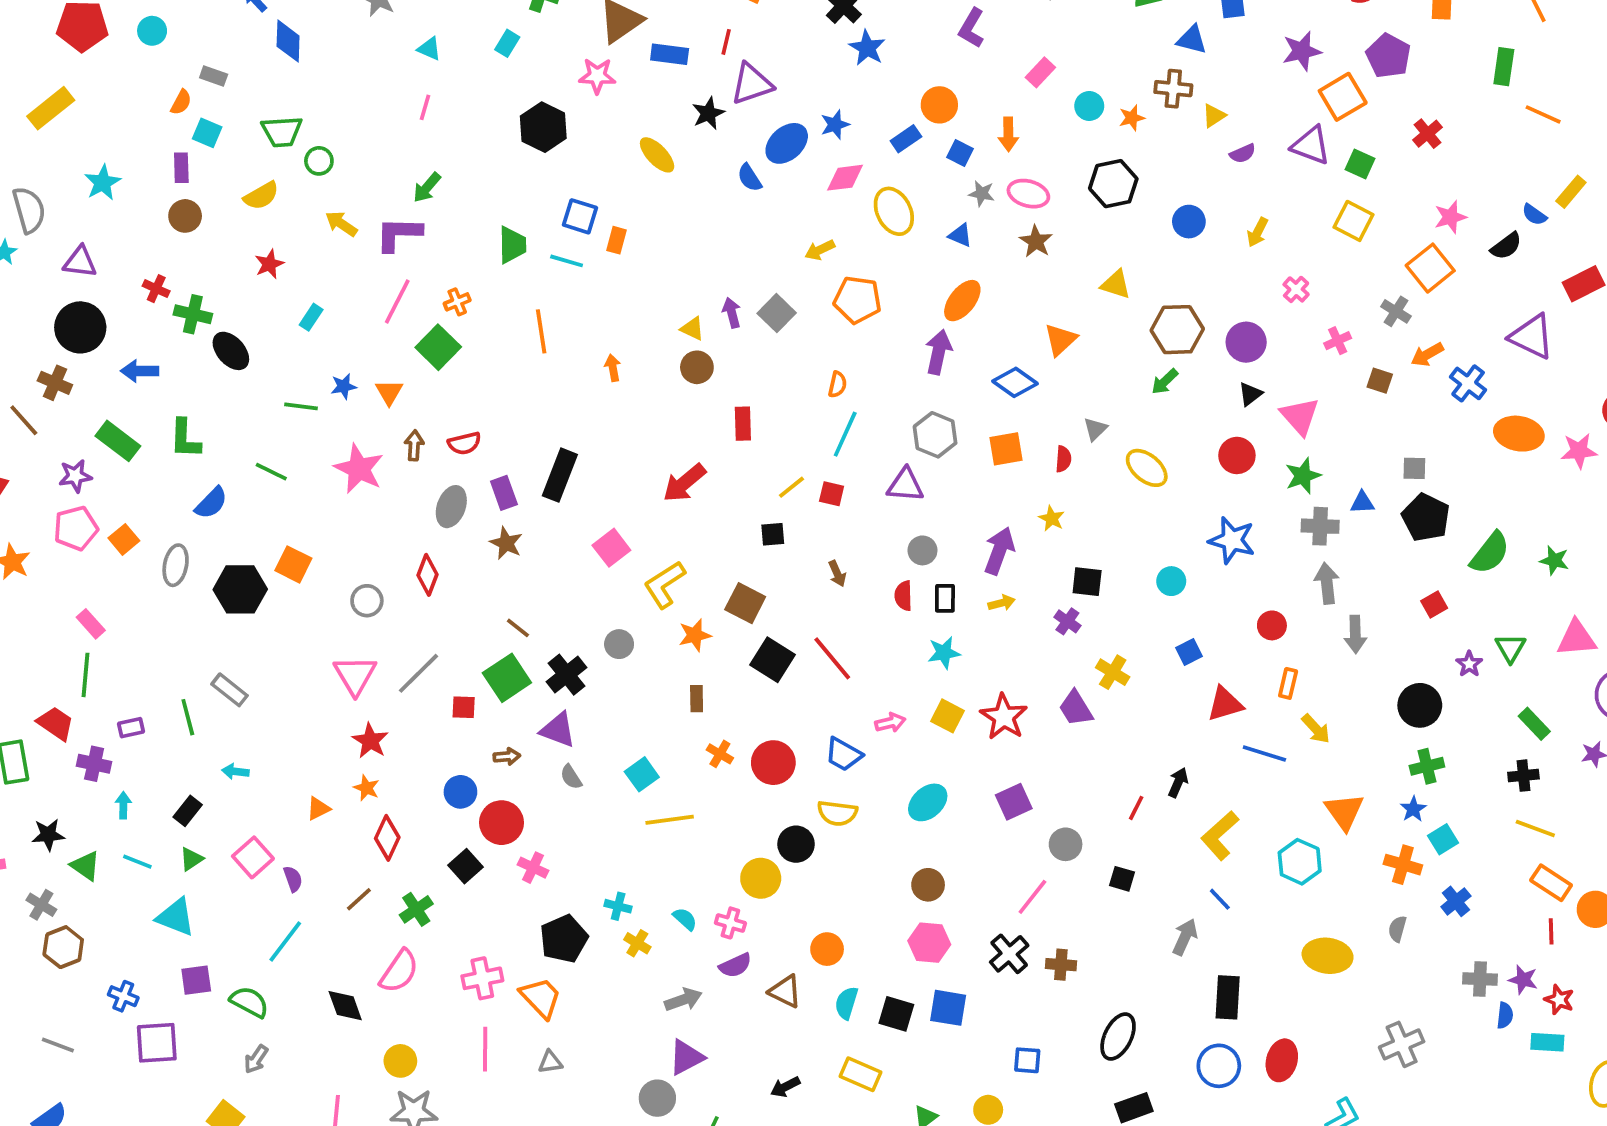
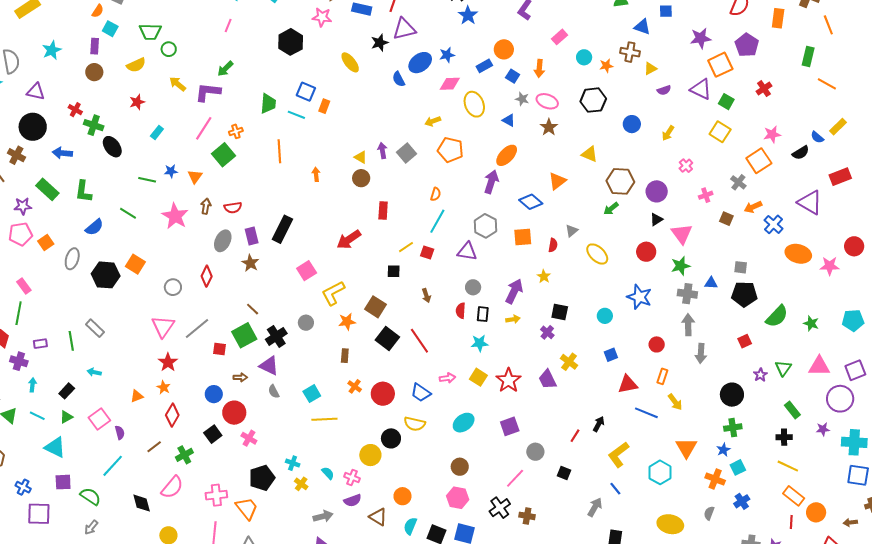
black pentagon: (1426, 518) -> (744, 294), turned -30

